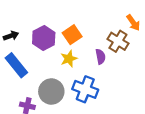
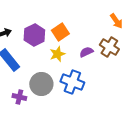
brown cross: (118, 41) -> (109, 47), moved
purple semicircle: (100, 57) -> (86, 52), turned -104

